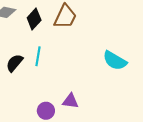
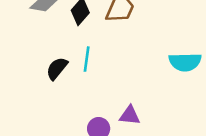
cyan semicircle: (115, 61) -> (185, 62), turned -30

